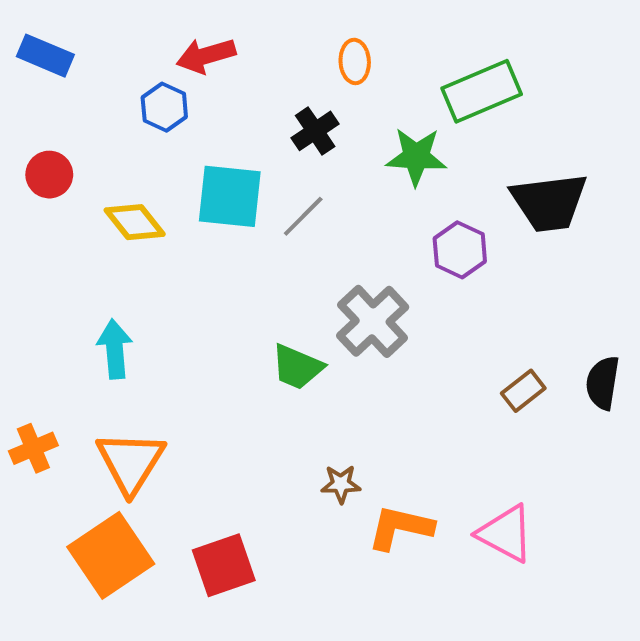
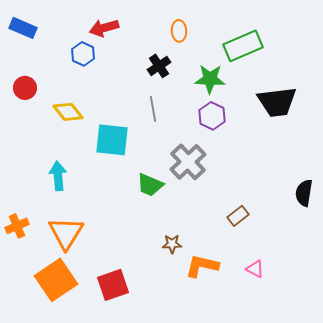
cyan square: (230, 196) -> (112, 140), moved
gray line: (303, 216) -> (153, 109), turned -55
purple hexagon: (460, 250) -> (212, 116), moved
brown rectangle: (523, 391) -> (238, 216), moved
pink triangle: (505, 534) -> (255, 269), size x0.6

